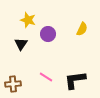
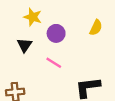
pink line: (46, 77) -> (54, 63), moved

